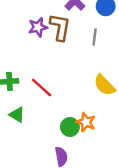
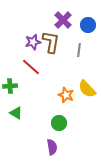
red line: (42, 88) -> (31, 67), moved
orange star: (86, 122) -> (66, 95), moved

